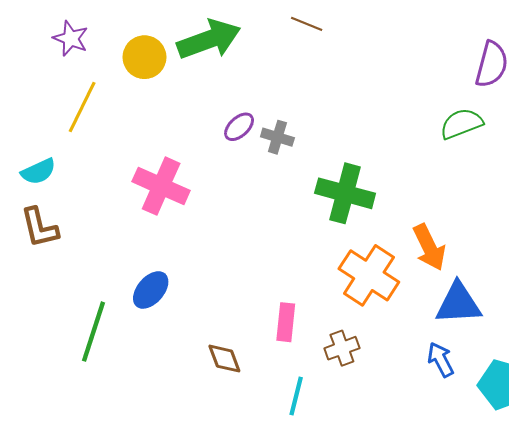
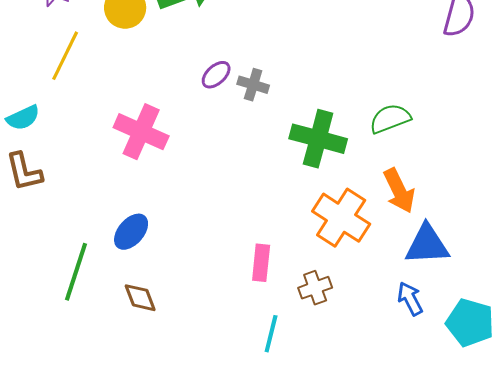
green semicircle: (461, 124) -> (390, 119), moved
brown diamond: (224, 359) -> (140, 298), moved

